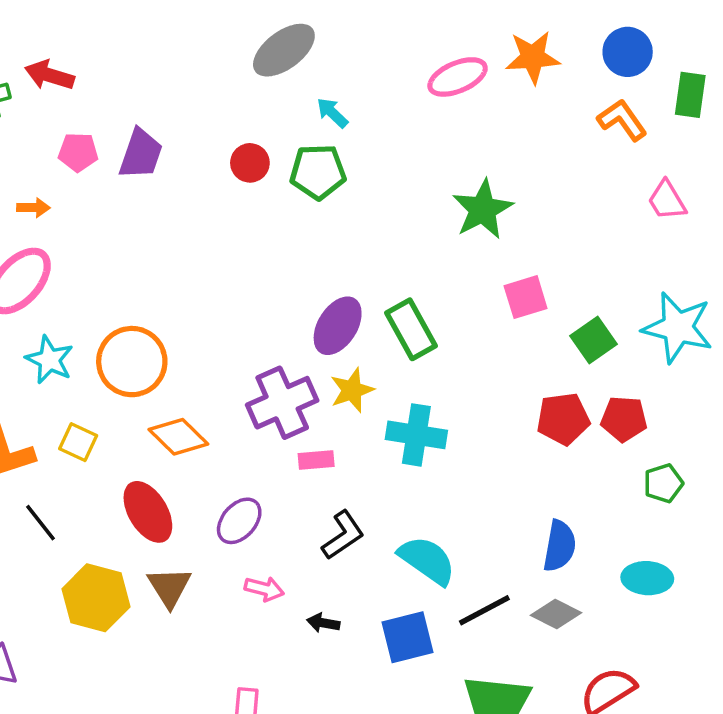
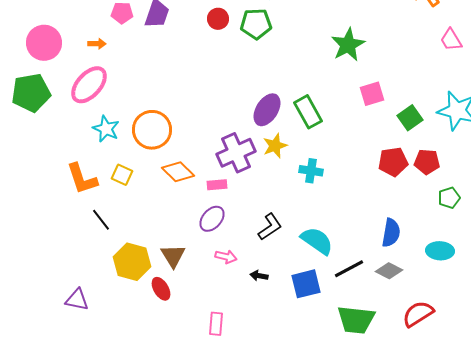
cyan cross: (416, 435) -> (311, 171), size x0.7
pink rectangle: (316, 460) -> (217, 185), moved
red ellipse: (148, 512) -> (161, 289), moved, size x0.7

